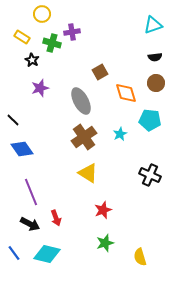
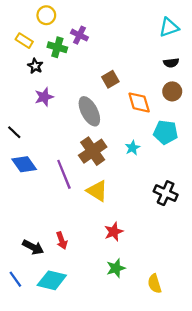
purple cross: (72, 32) -> (79, 35), turned 35
purple line: (31, 192) -> (64, 174), moved

